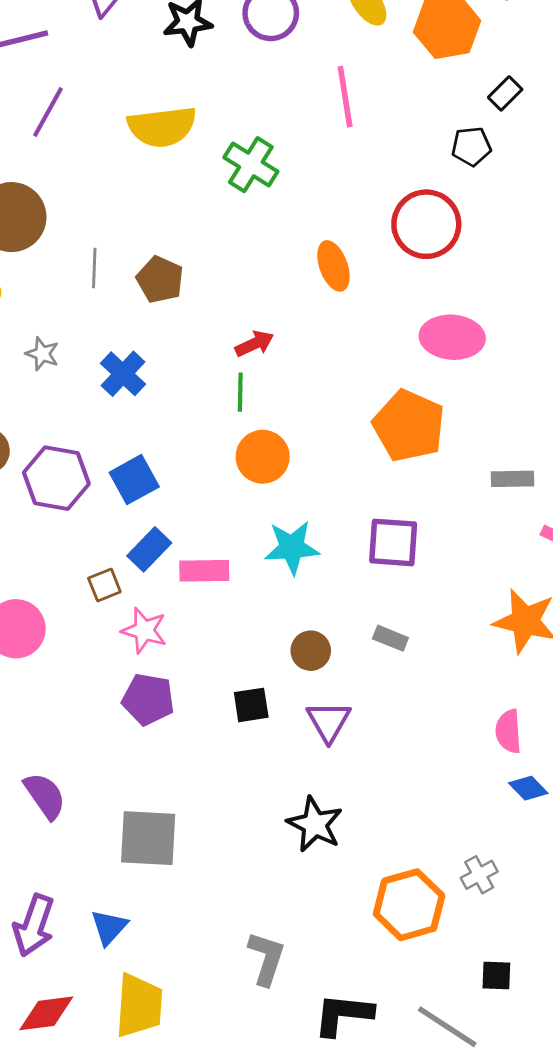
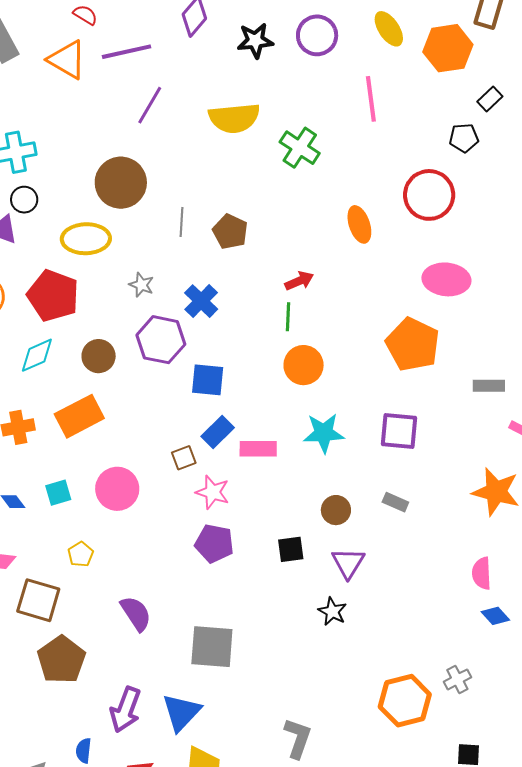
purple hexagon: (56, 478) -> (161, 340), moved
blue square: (134, 480) -> (208, 380), turned 33
black star: (315, 824) -> (332, 611), moved, size x0.7
blue triangle: (109, 927) -> (181, 712), size x1.4

